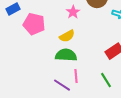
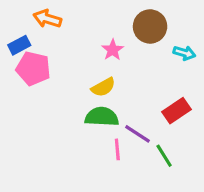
pink pentagon: (34, 24) -> (33, 69), moved
purple line: (62, 85) -> (138, 134), moved

